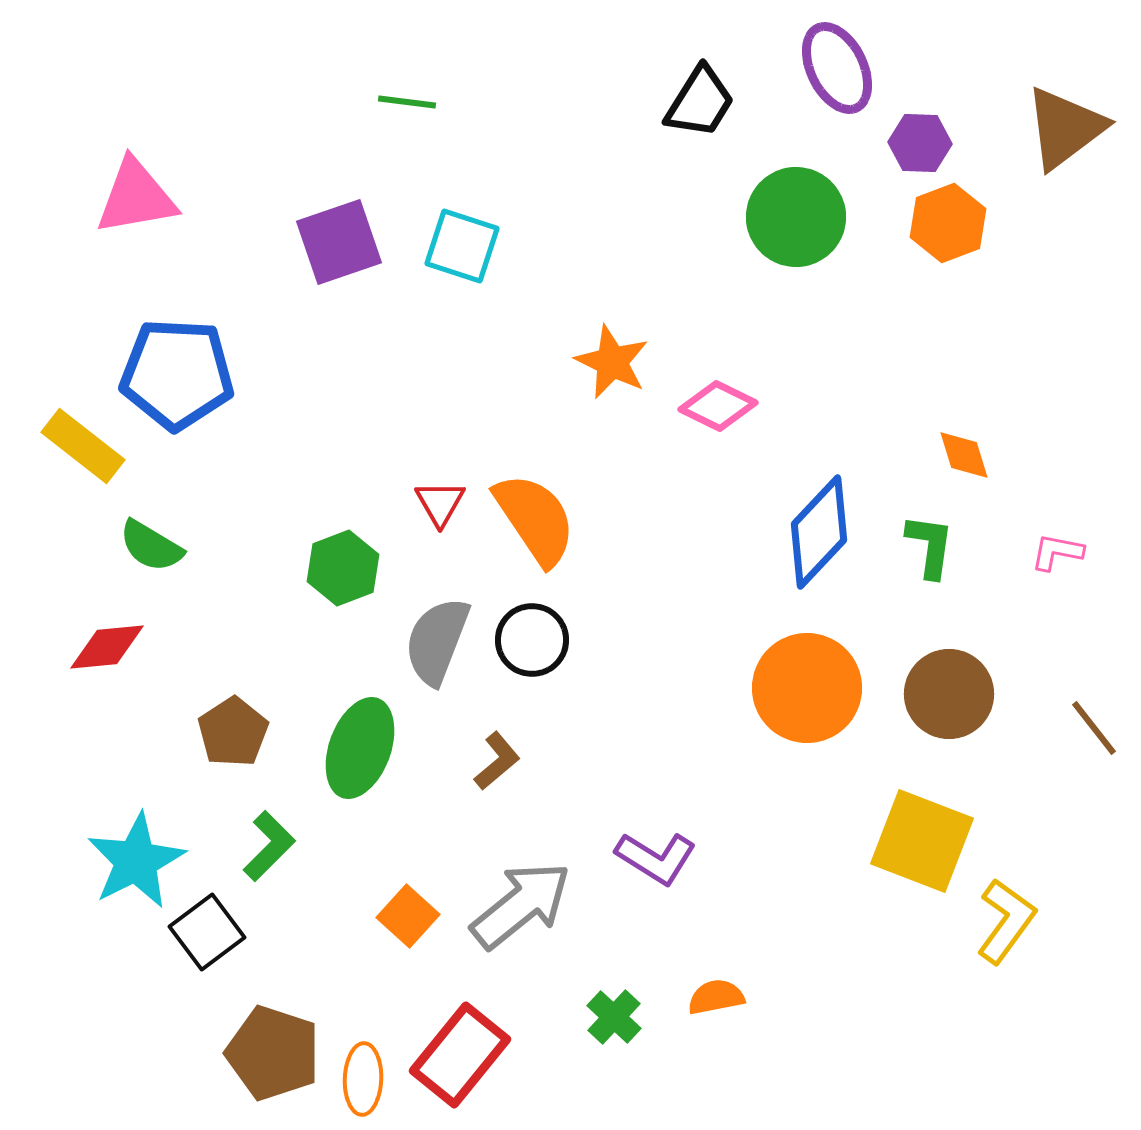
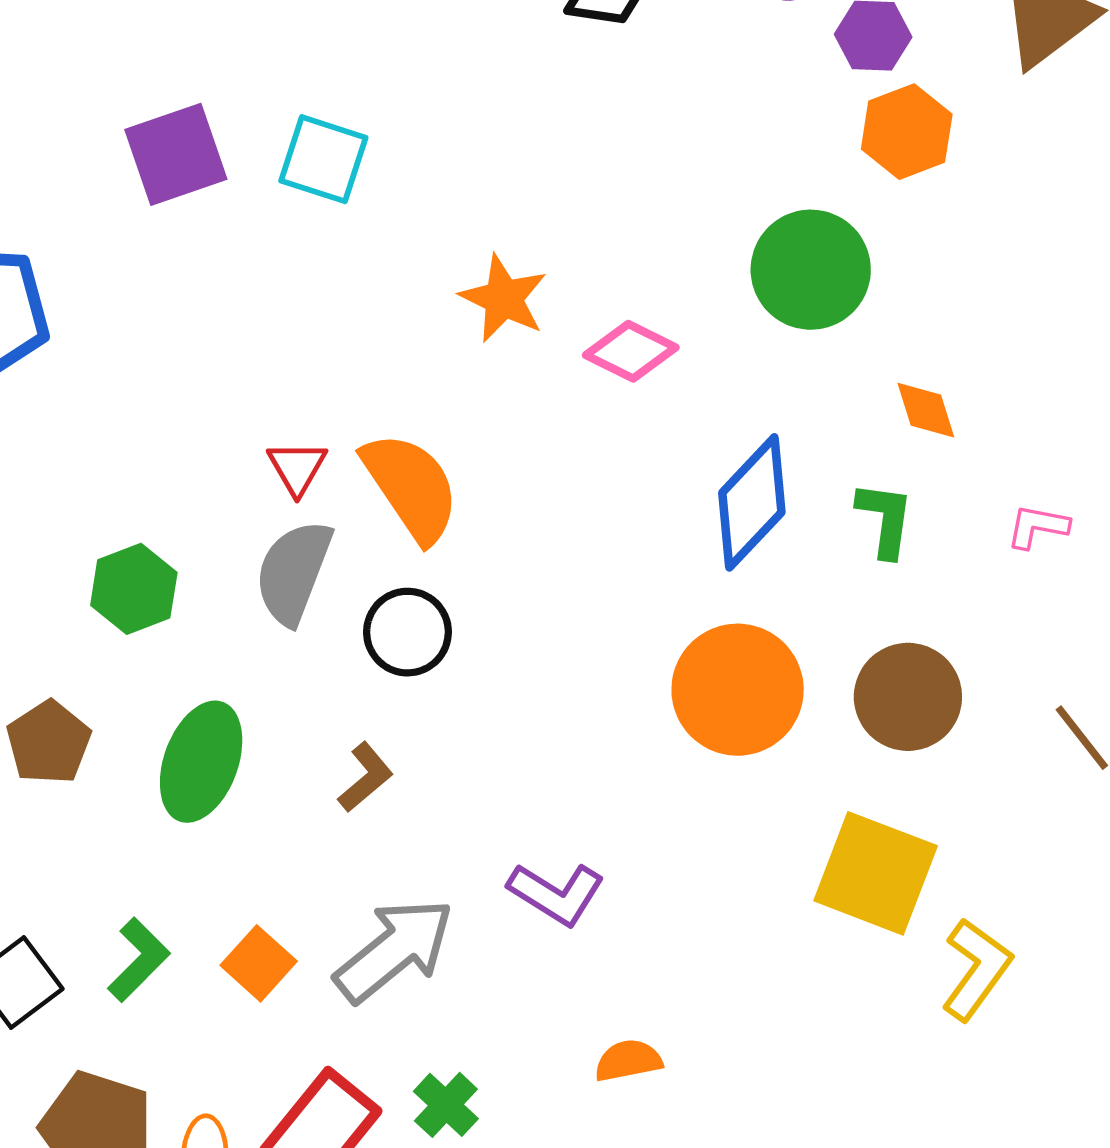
green circle: (796, 217) -> (811, 270), moved
green hexagon: (343, 568) -> (134, 589), moved
gray semicircle: (437, 641) -> (293, 572), moved
green L-shape: (269, 846) -> (139, 960), moved
green cross: (614, 1017) -> (446, 1105), moved

